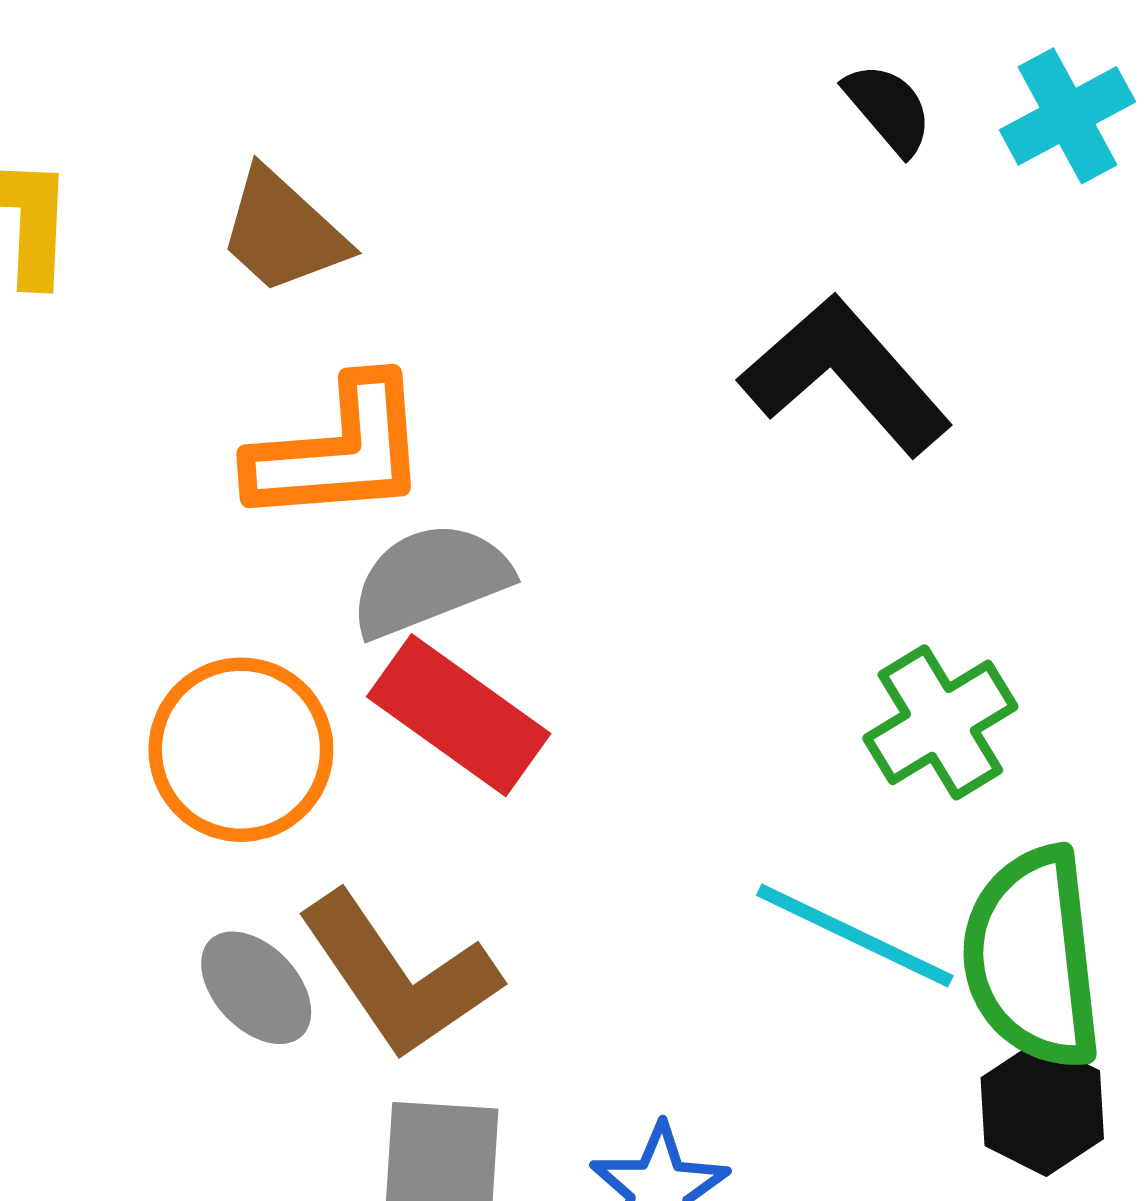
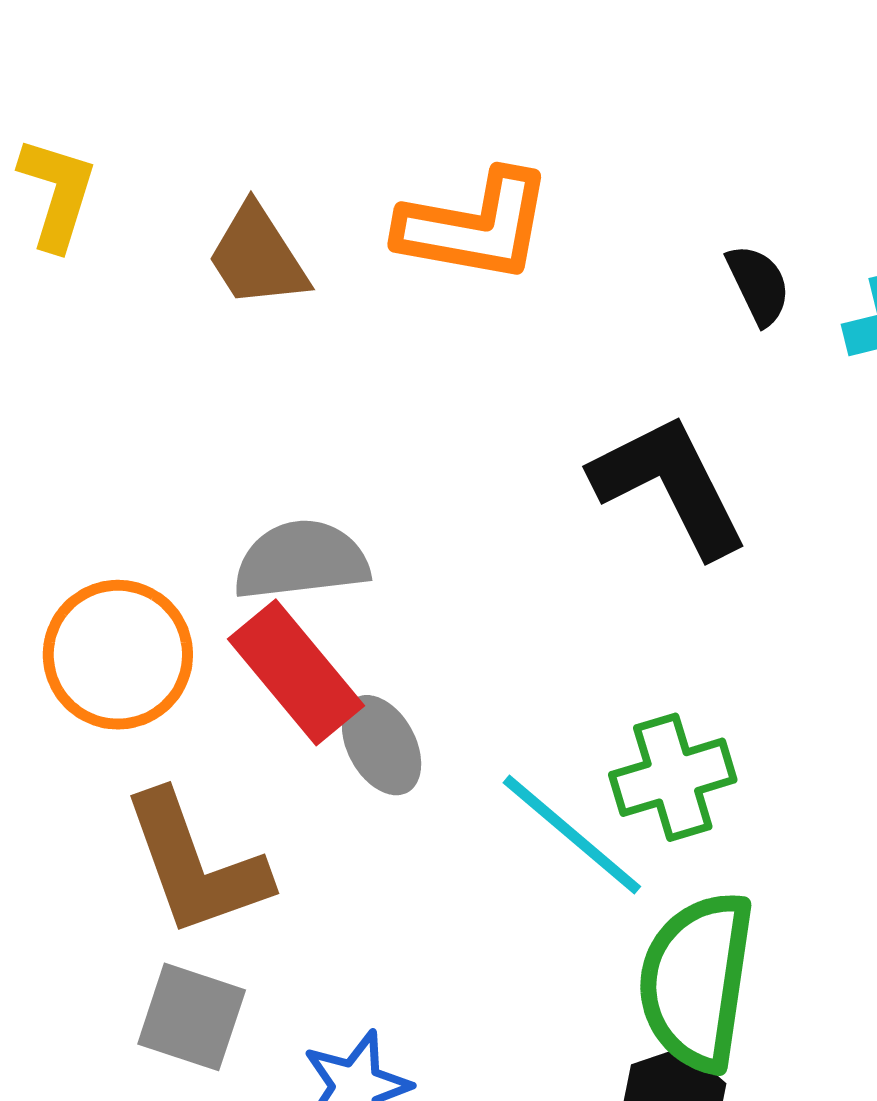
orange L-shape: (339, 451) -> (475, 226), moved
cyan line: (855, 935) -> (572, 835), moved
gray ellipse: (256, 988) -> (382, 745), moved

